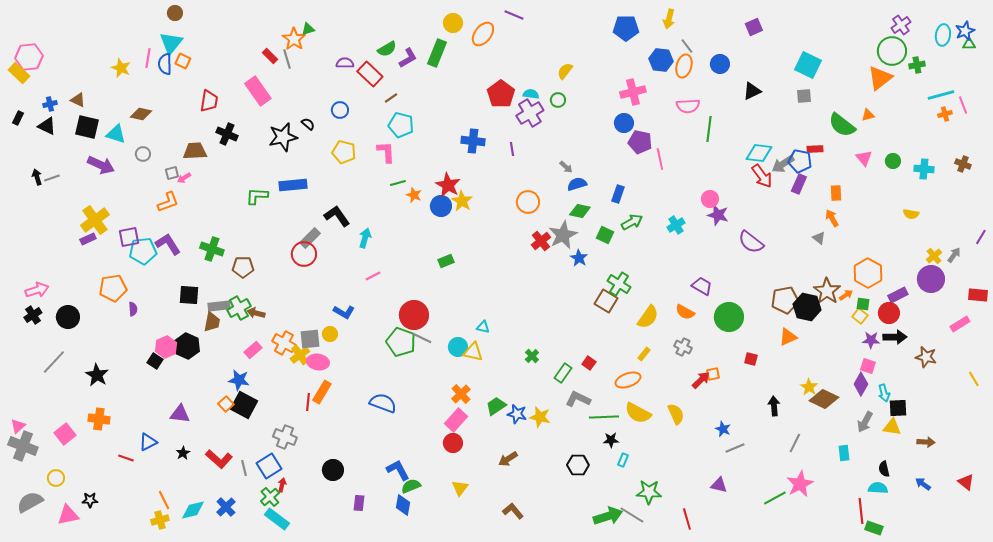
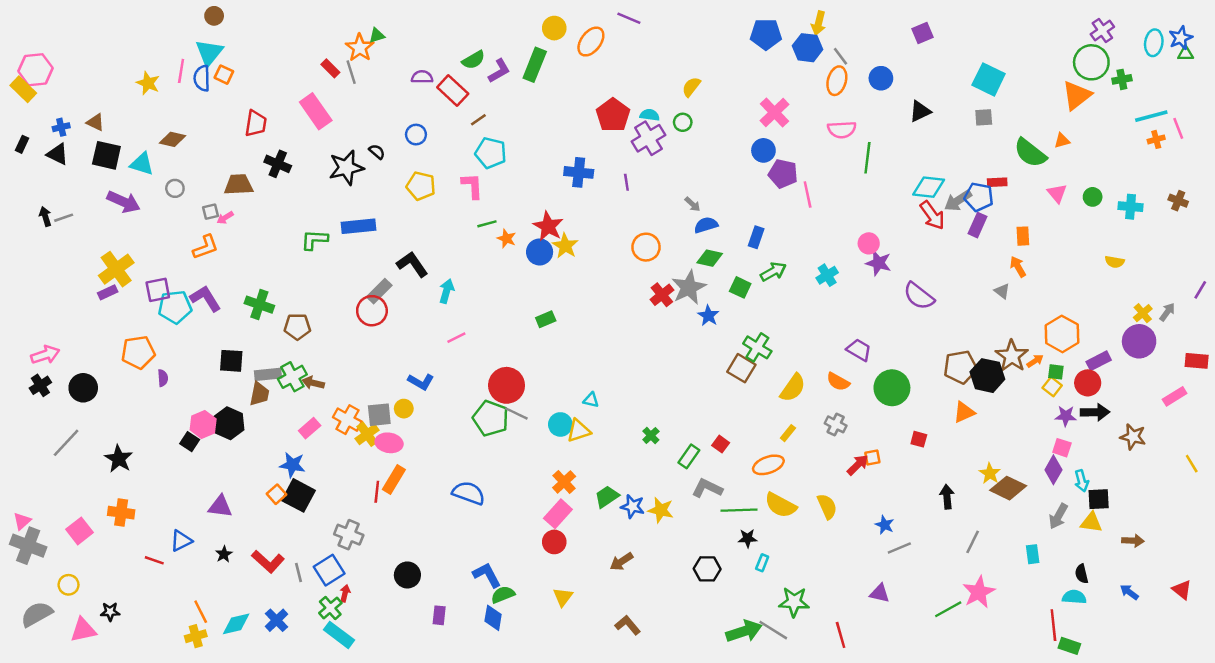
blue hexagon: (661, 60) -> (808, 48), moved
pink cross: (633, 92) -> (774, 112), turned -30
yellow triangle: (473, 352) -> (579, 431), turned -30

